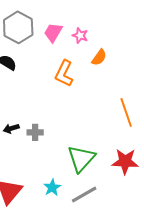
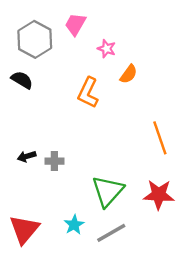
pink trapezoid: (53, 32) -> (75, 24), moved

